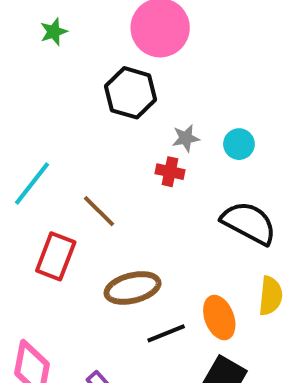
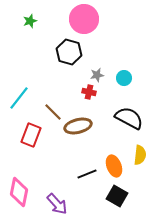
brown ellipse: (133, 288) -> (78, 126), moved

